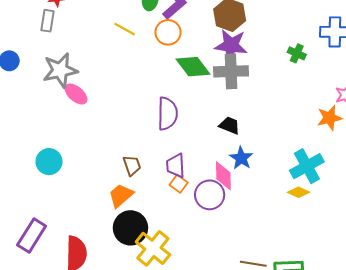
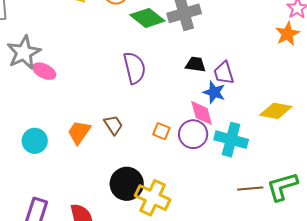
purple trapezoid: (176, 166) -> (224, 73), moved
cyan cross: (307, 166) -> (231, 140), moved, turned -32
yellow diamond: (298, 192) -> (276, 111), size x1.5
orange trapezoid: (121, 195) -> (79, 132), moved

